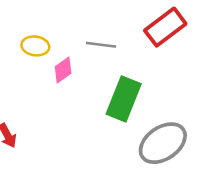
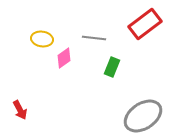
green rectangle: (124, 99) -> (112, 67), moved, size x0.6

